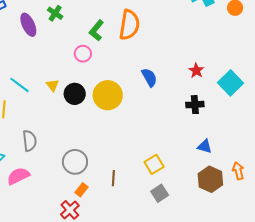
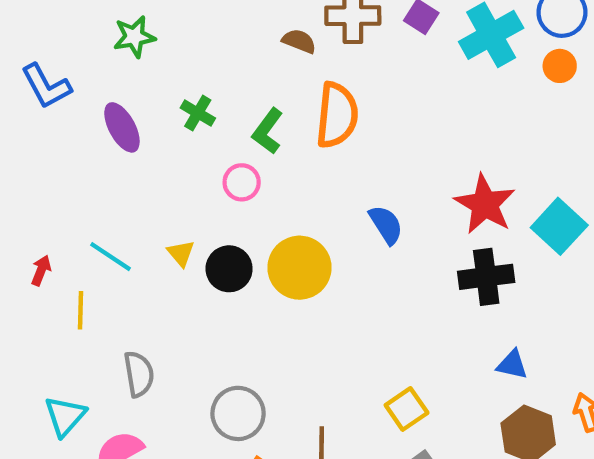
green cross: (55, 13) -> (198, 113), moved
red star: (196, 71) -> (485, 204), size x1.8
black cross: (195, 105) -> (486, 277), size x1.4

